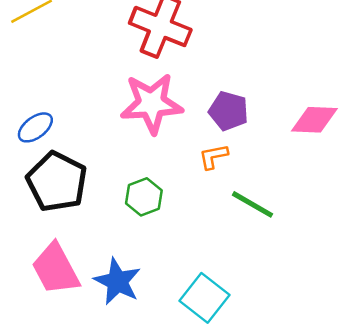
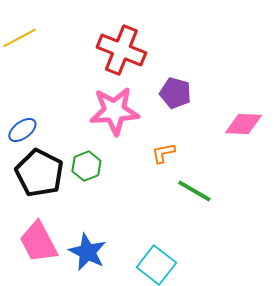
purple pentagon: (229, 111) -> (175, 93), moved
green hexagon: (144, 197) -> (86, 166), moved

